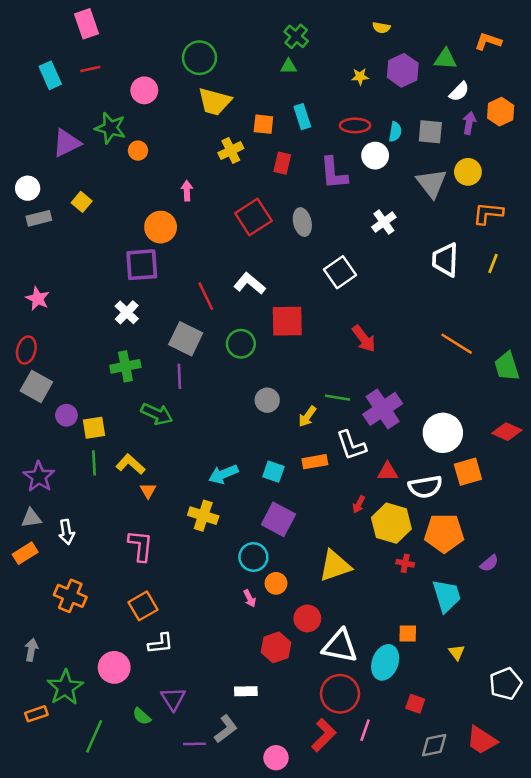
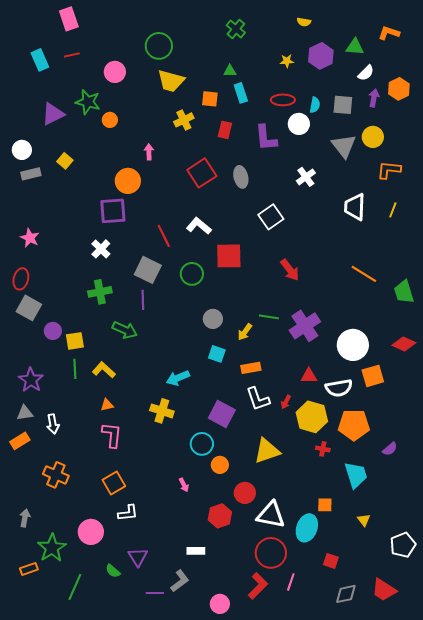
green triangle: (289, 66) -> (230, 71), moved
white L-shape: (351, 445) -> (258, 399), moved
cyan square: (273, 472) -> (217, 354), moved
orange triangle: (148, 491) -> (107, 405), moved, turned 48
pink arrow: (250, 598) -> (184, 485), moved

